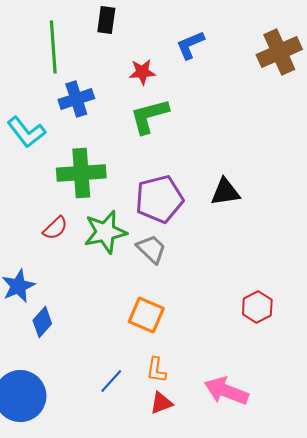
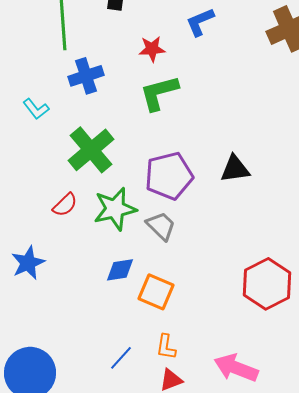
cyan L-shape: (26, 132) -> (36, 109), size x0.7
green cross: (81, 173) -> (91, 150), turned -36
red hexagon: (257, 307) -> (267, 284), size x1.6
blue diamond: (42, 322) -> (120, 270), moved, turned 40

